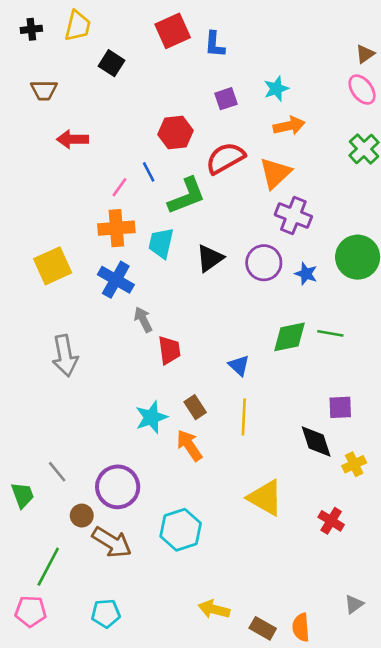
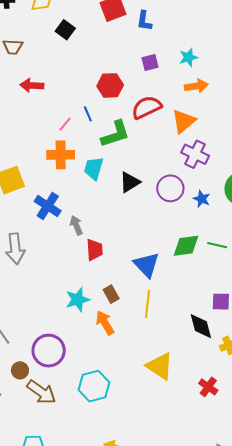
blue cross: (116, 280) -> (48, 206), moved
blue triangle: (239, 365) -> (146, 265), size x1.6

